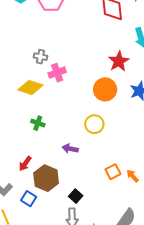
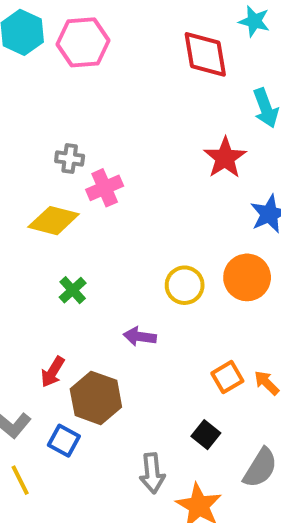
orange circle: (105, 89) -> (247, 277), moved
green cross: (38, 123) -> (73, 290), turned 32
black square: (76, 196) -> (206, 435), moved

